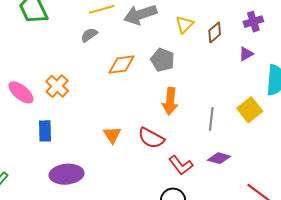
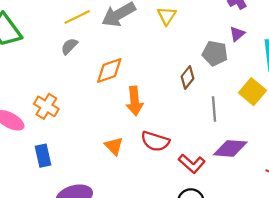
brown diamond: (215, 33) -> (188, 77), moved
gray pentagon: (163, 60) -> (215, 53), moved
orange arrow: (170, 101) -> (135, 101), moved
purple diamond: (219, 158) -> (230, 148), size x1.4

